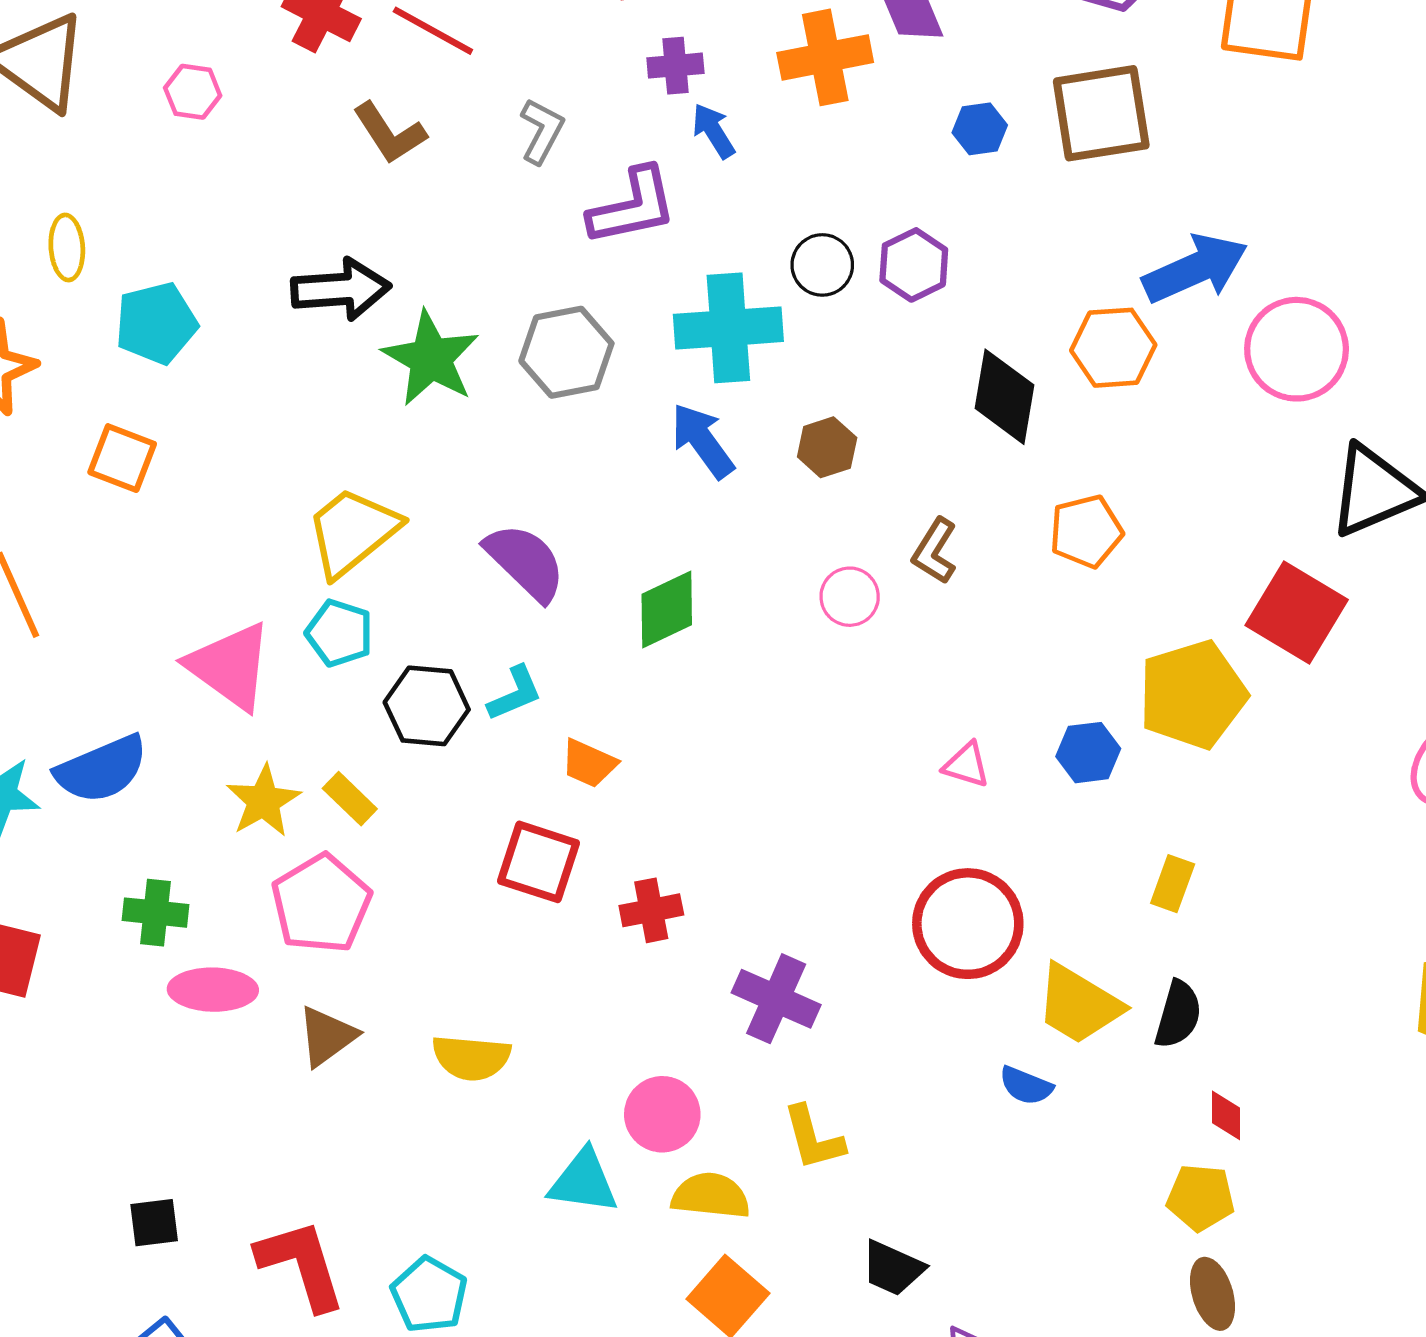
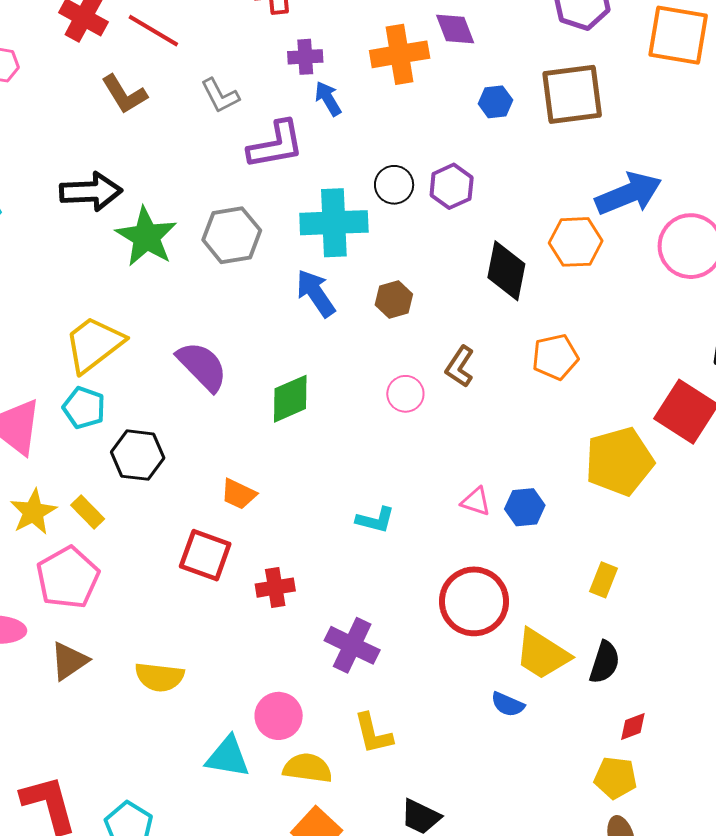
gray L-shape: (542, 131) -> (220, 96), turned 123
cyan L-shape: (515, 693) -> (375, 520), moved, turned 36
blue hexagon: (1088, 753) -> (525, 507), moved
red diamond: (1226, 1115) -> (633, 727), turned 68

